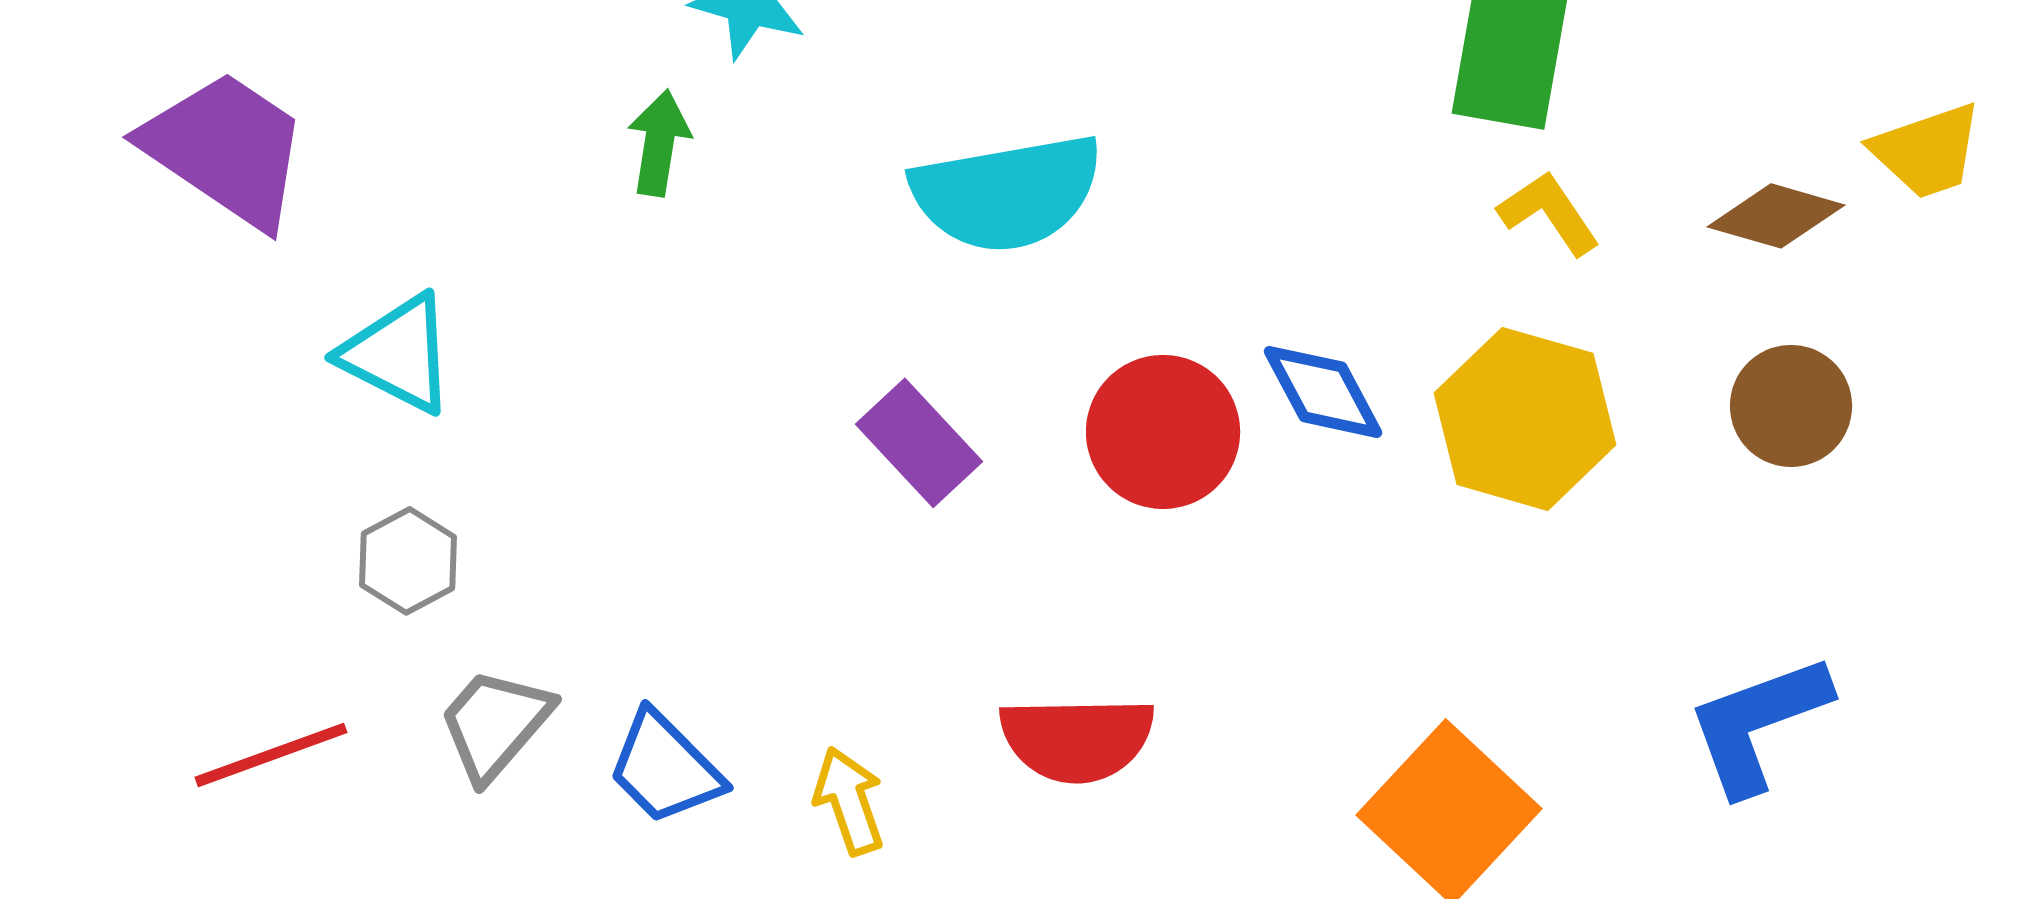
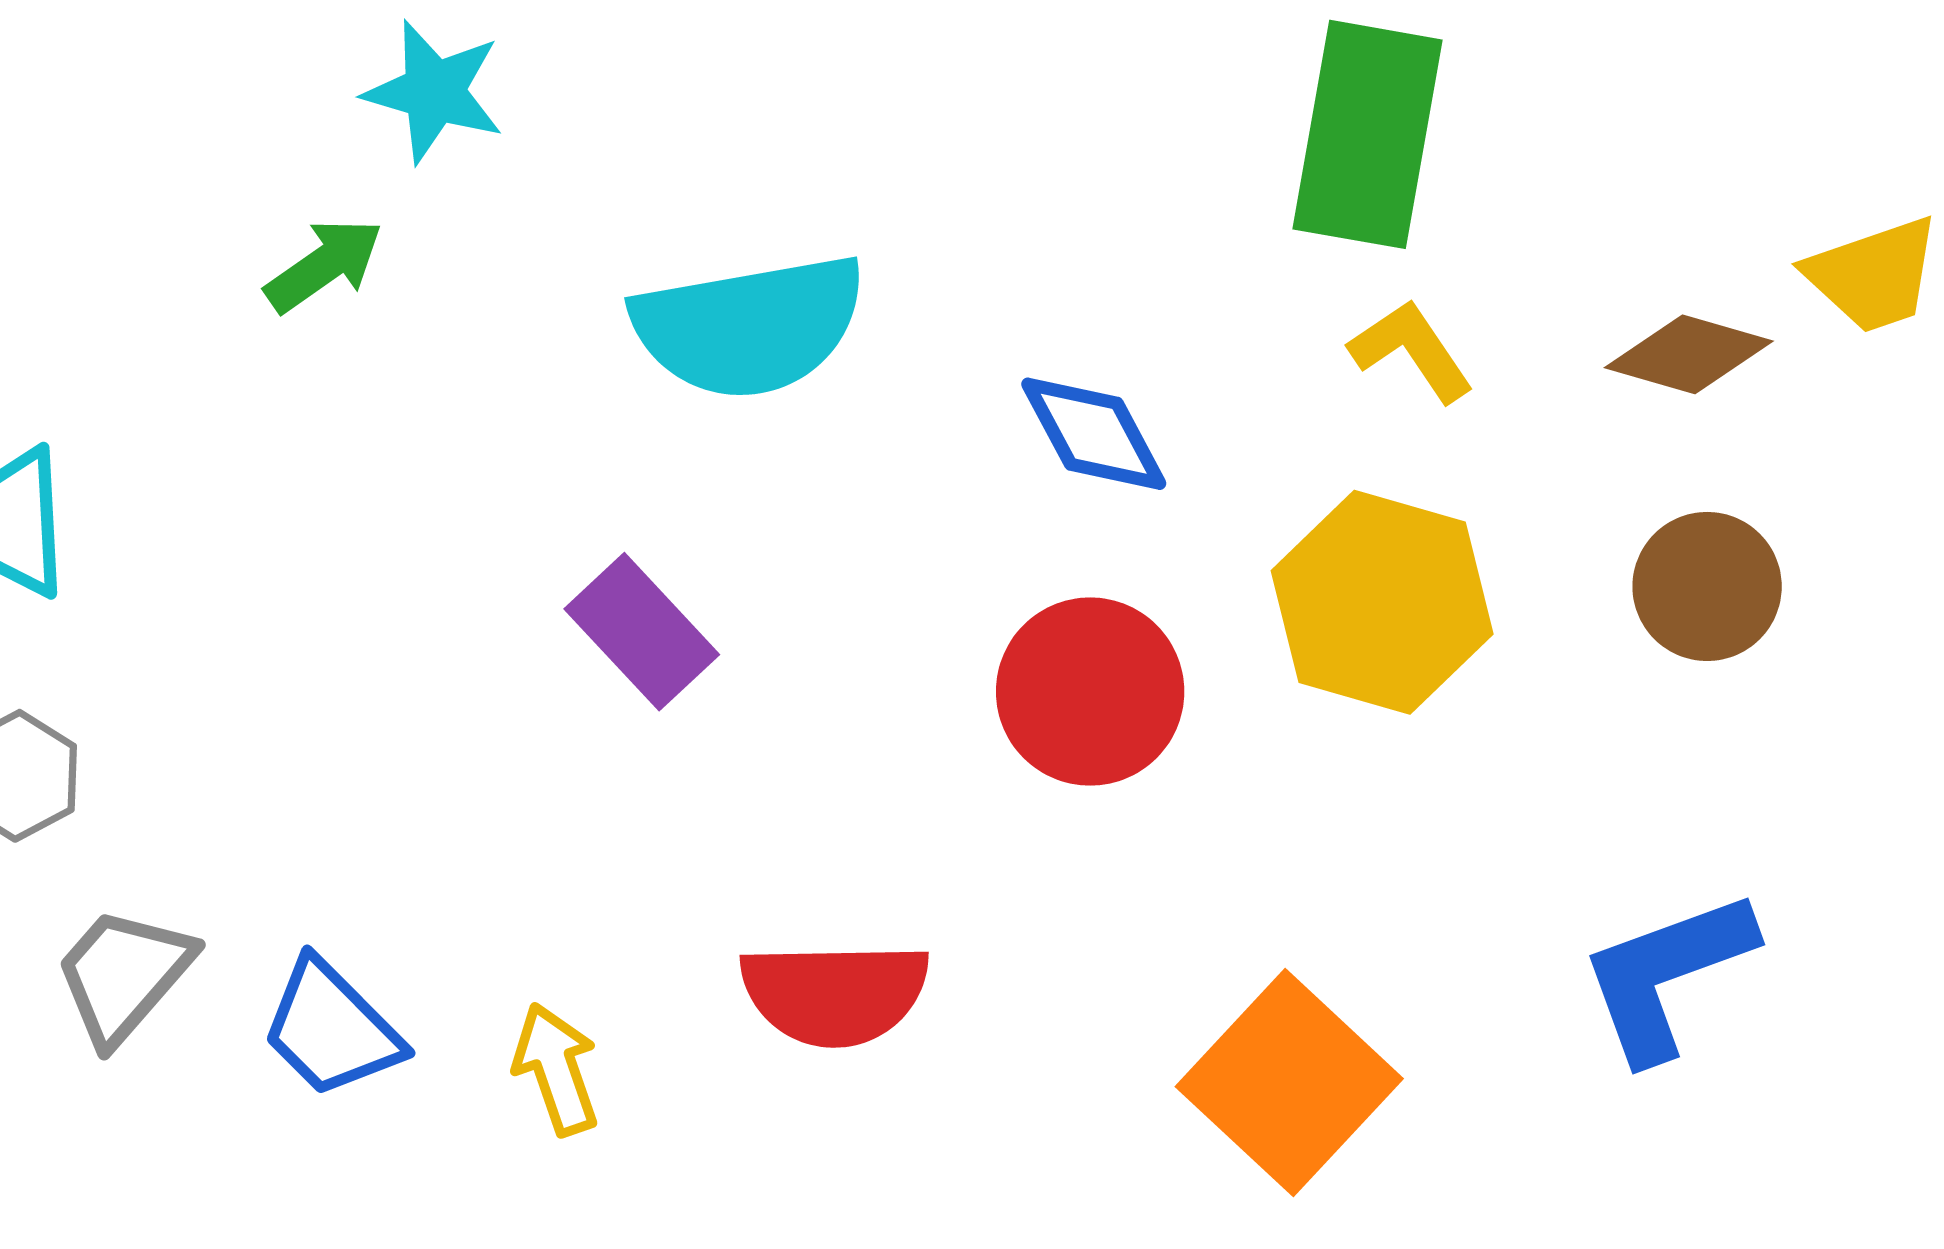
green arrow: (659, 143) -> (324, 265), turned 46
blue diamond: (1323, 392) -> (1094, 434), moved
red circle: (1163, 432) -> (1090, 692), moved

